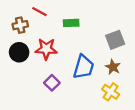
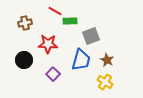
red line: (39, 12) -> (55, 11), moved
gray square: (115, 40) -> (91, 36), moved
black circle: (19, 52) -> (24, 60), moved

